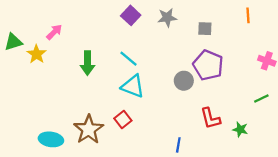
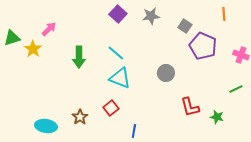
gray square: (205, 29) -> (185, 26), turned 32
purple pentagon: (208, 65) -> (203, 46), moved
brown star: (89, 129) -> (80, 117), size x0.6
blue line: (178, 145) -> (134, 131), moved

